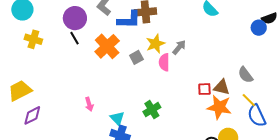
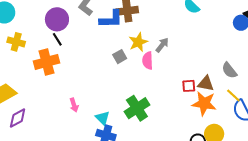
orange cross: (107, 46) -> (46, 62), moved, turned 30
green cross: (152, 110) -> (137, 108), size x1.4

